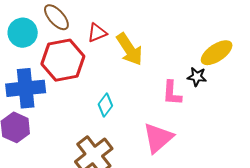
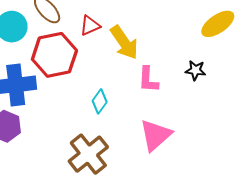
yellow ellipse: (217, 53) -> (218, 24), moved
pink L-shape: (172, 93) -> (148, 80), moved

